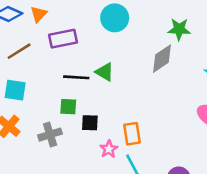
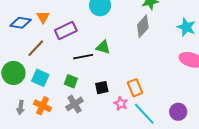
cyan square: (15, 90) -> (40, 78), turned 30
green square: (68, 107) -> (71, 81), moved, turned 32

